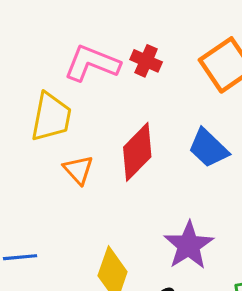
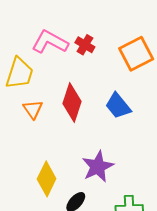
red diamond: (137, 152) -> (72, 103), turned -33

